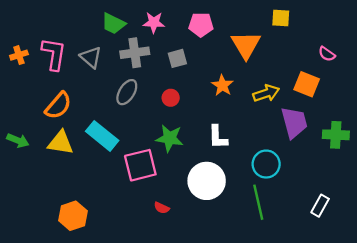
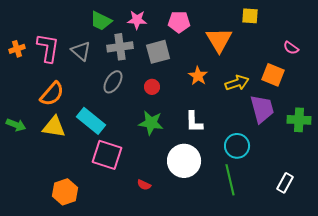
gray square: (177, 58) -> (158, 52), size x1.4
pink square: (140, 165) -> (107, 155), moved, turned 32

